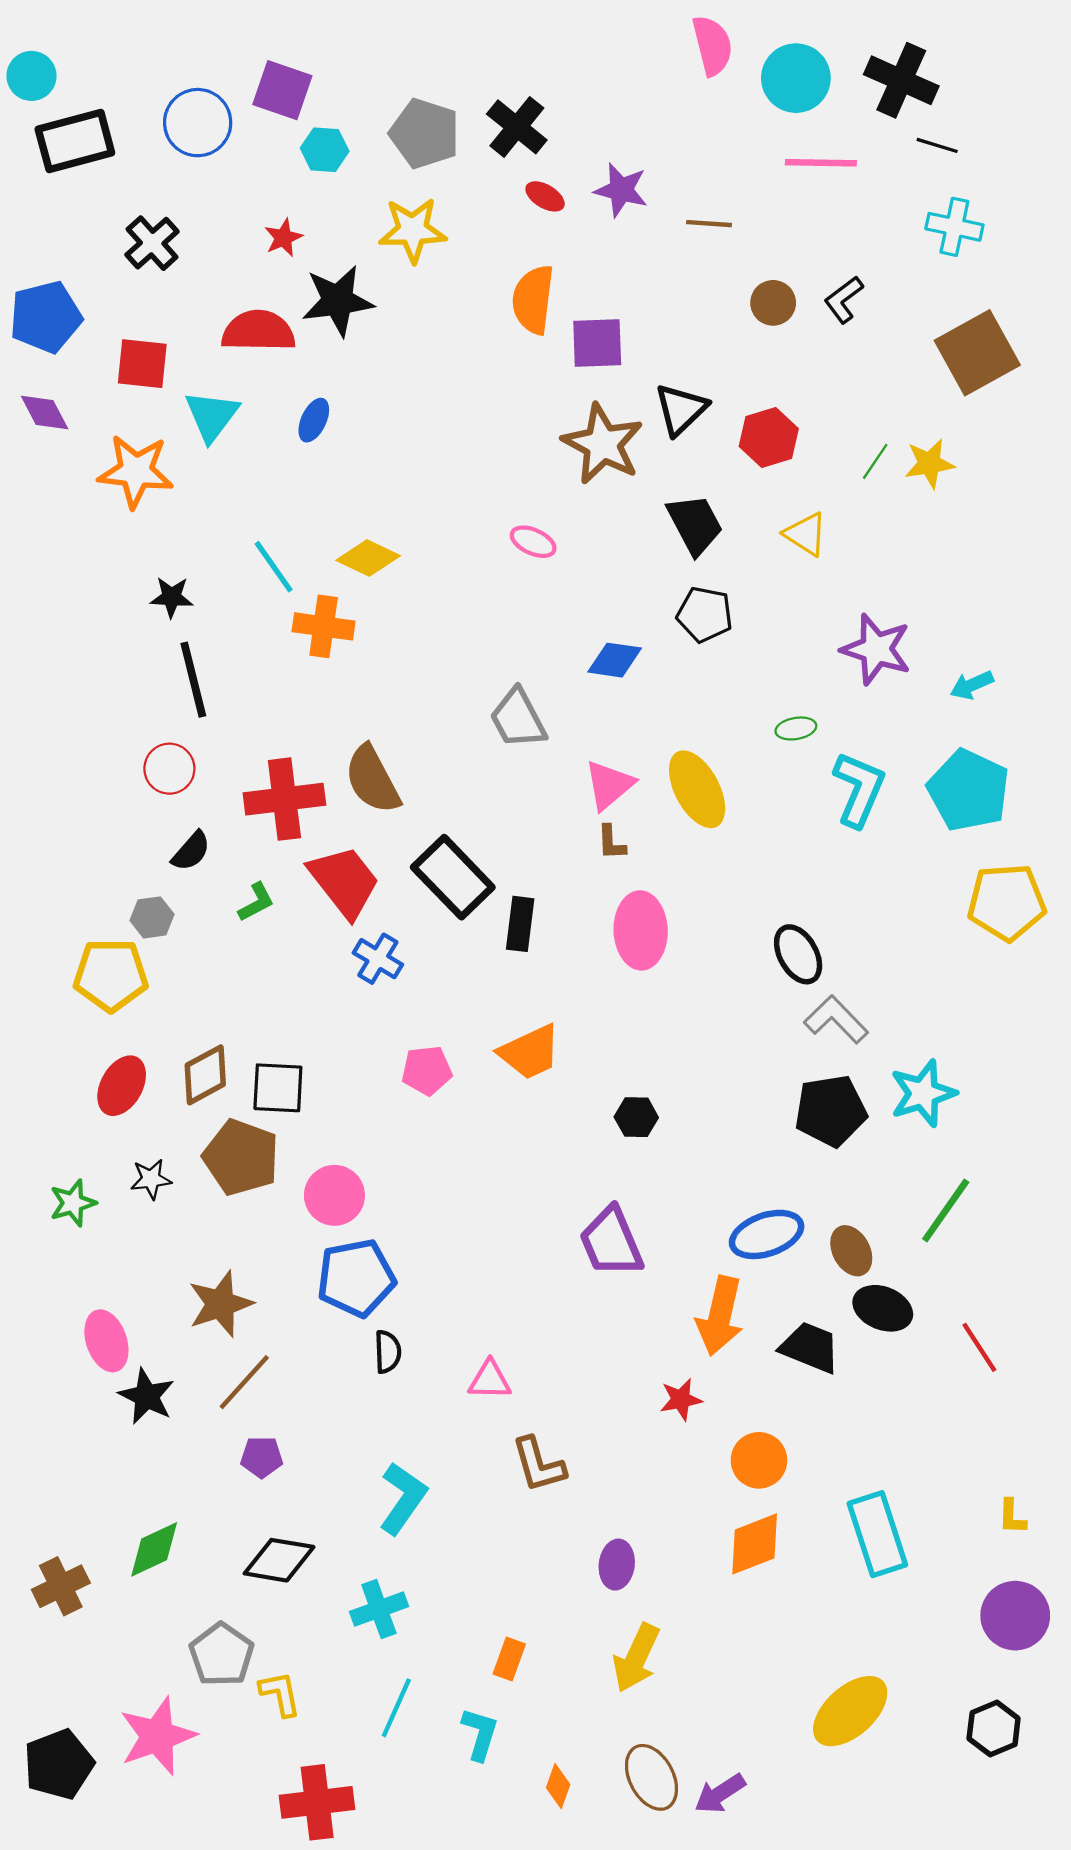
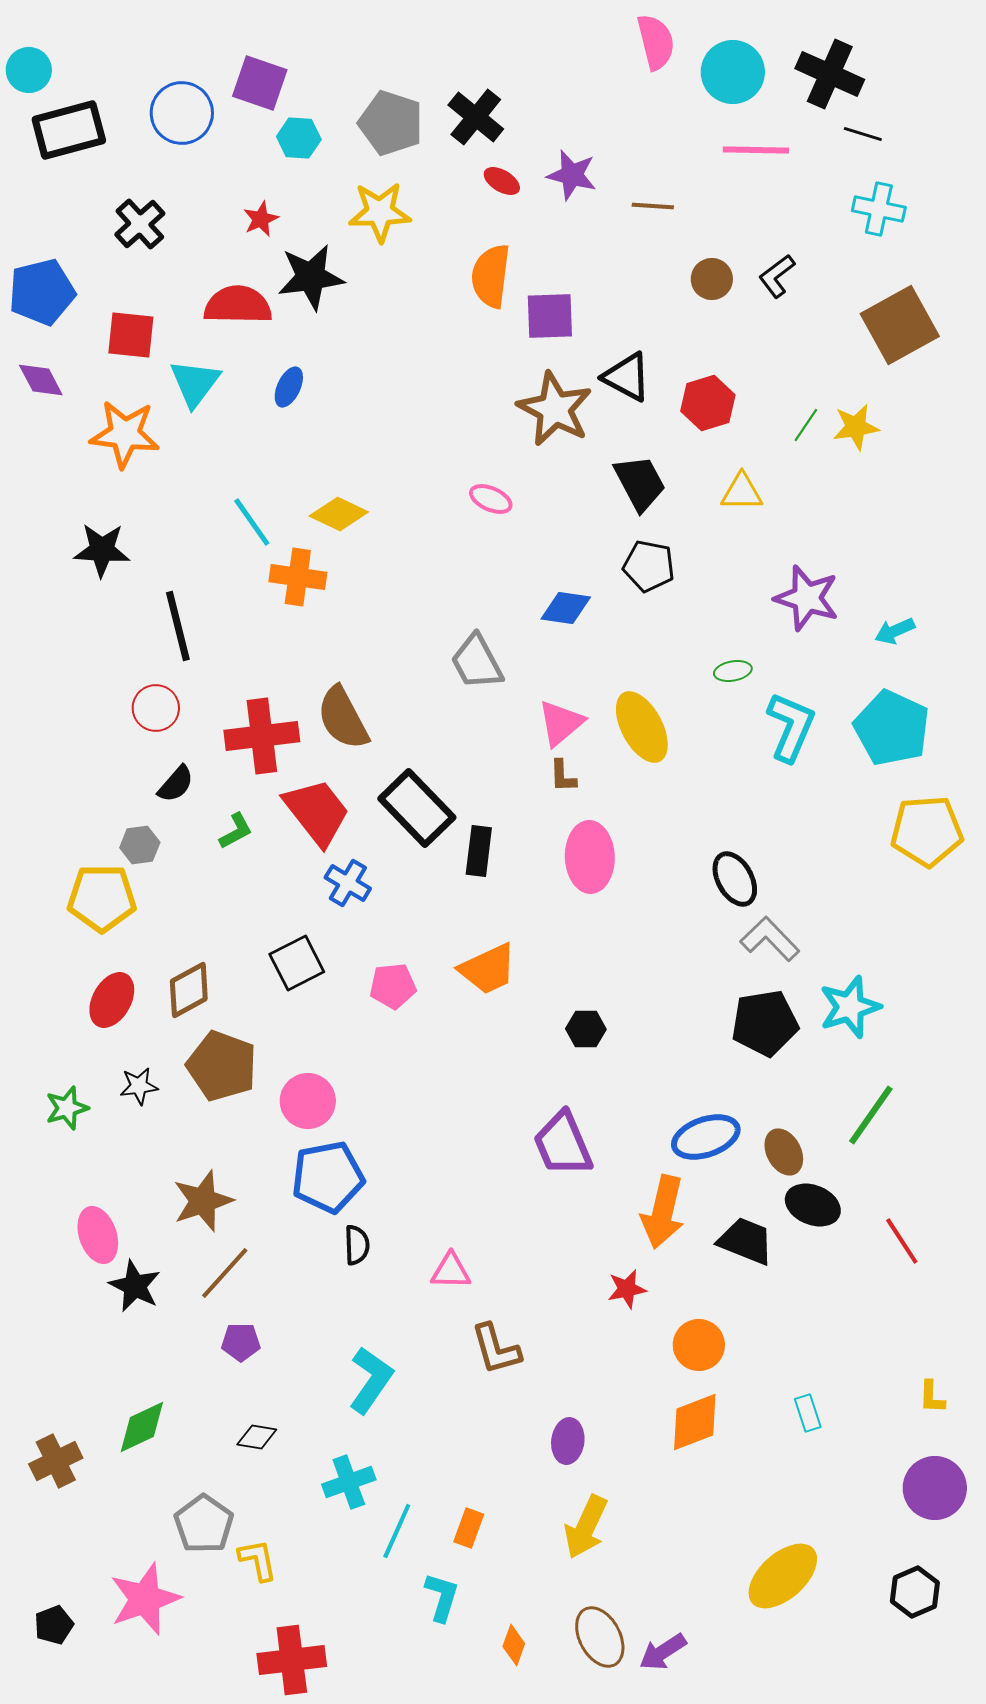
black triangle: (681, 409) -> (627, 377), turned -48
yellow triangle: (806, 534) -> (742, 492), turned -33
black star: (172, 597) -> (102, 550), moved, size x1.4
black square: (278, 1088) -> (297, 963), moved, turned -30
cyan rectangle: (877, 1534) -> (808, 1413), size x0.5
black diamond: (279, 1560) -> (257, 1437), size x0.6
cyan line: (396, 1708) -> (397, 1531), moved
black pentagon: (59, 1764) -> (54, 1625), size x0.6

